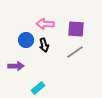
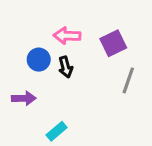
purple square: (76, 29) -> (113, 43), turned -30
gray line: (75, 52) -> (128, 80), moved, turned -36

